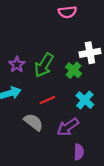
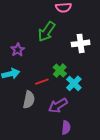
green arrow: (44, 65) -> (47, 32), moved
green cross: (74, 70) -> (60, 71), moved
gray semicircle: (33, 122) -> (29, 100), turned 60

